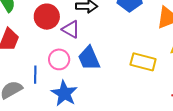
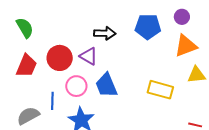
red circle: (47, 17) -> (60, 58), moved

